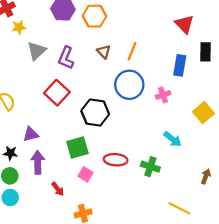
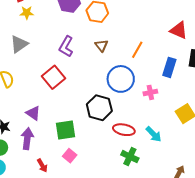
red triangle: (184, 24) -> (179, 30), turned -30
gray triangle: (37, 51) -> (19, 44), moved
orange line: (132, 51) -> (137, 50), moved
black hexagon: (95, 112) -> (99, 108), moved
purple triangle: (31, 134) -> (33, 113), moved, turned 42
red ellipse: (116, 160) -> (124, 130), moved

